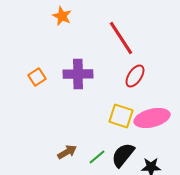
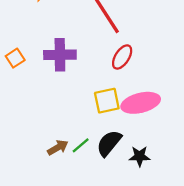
yellow square: (121, 116) -> (107, 101), turned -30
brown arrow: (67, 152) -> (58, 148), moved

